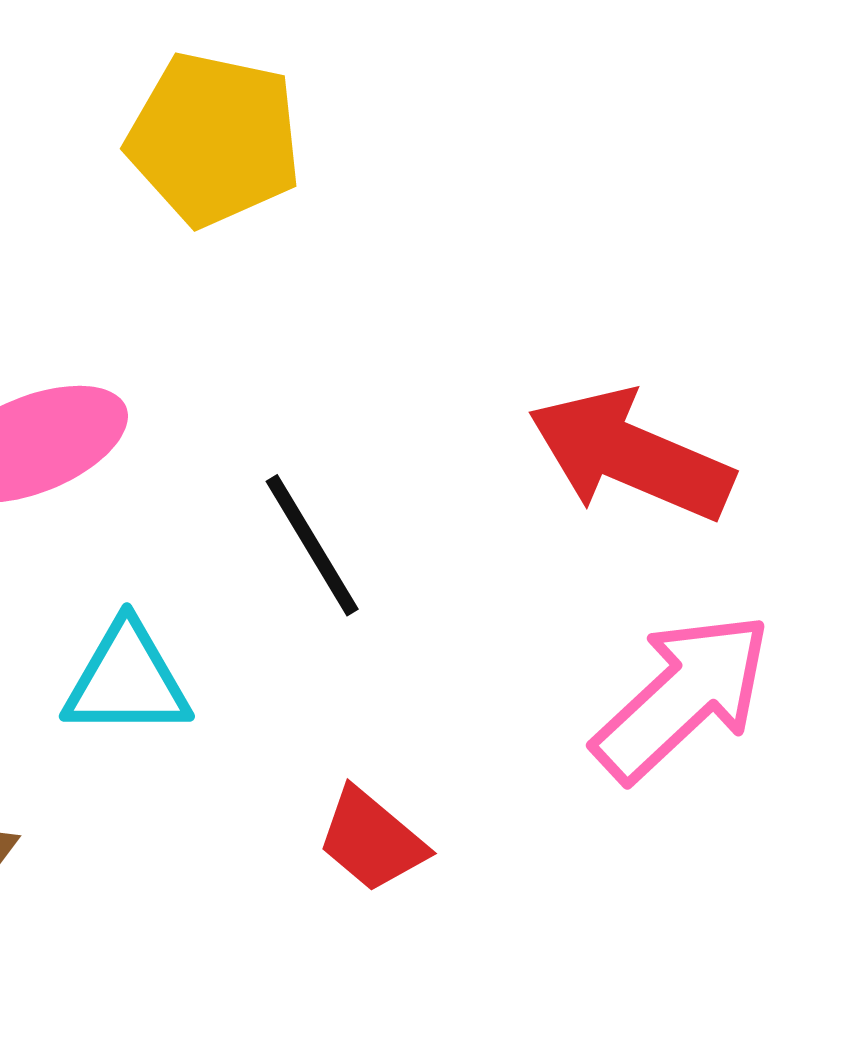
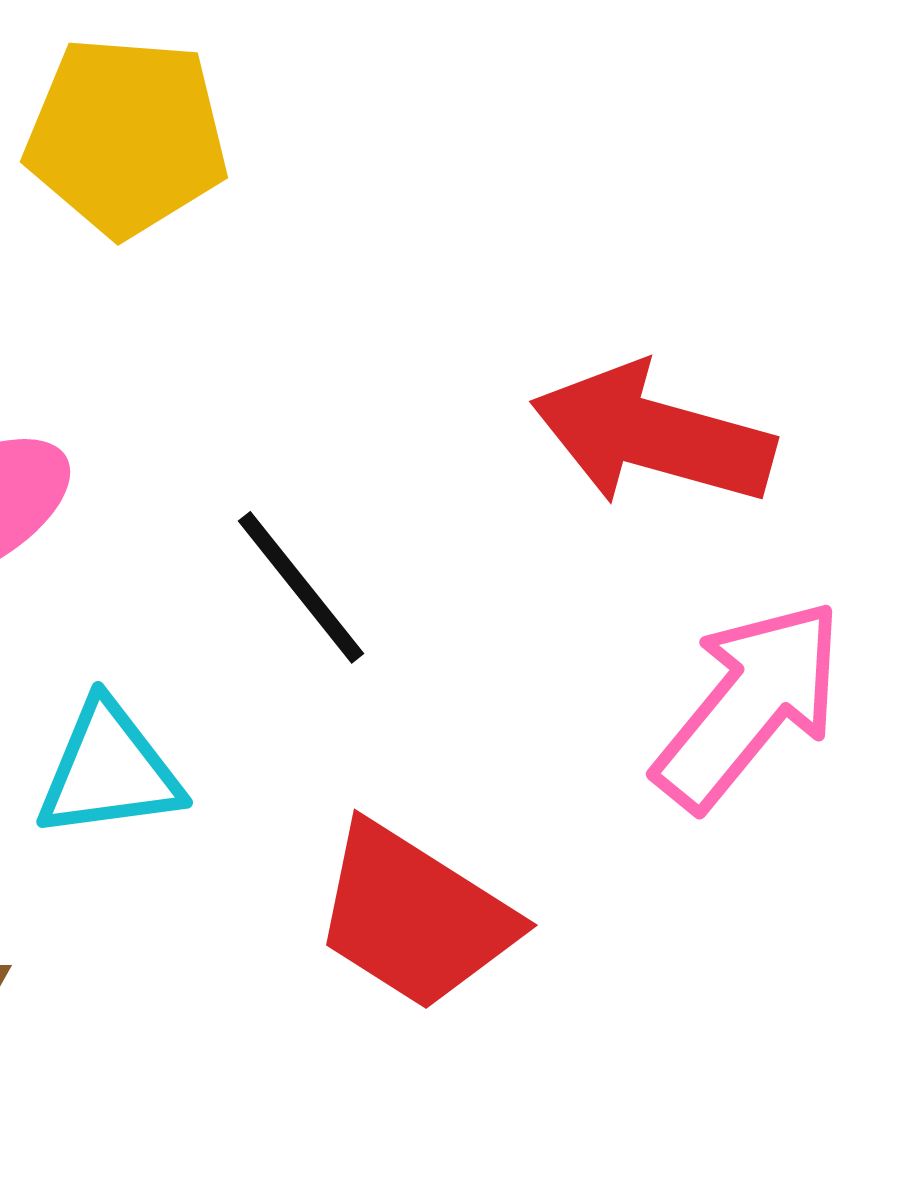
red trapezoid: (372, 840) -> (415, 916), size x1.6

